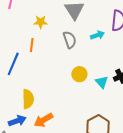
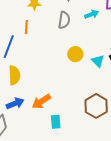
gray semicircle: (70, 40) -> (64, 20), turned 30
yellow semicircle: (28, 99) -> (14, 75), moved

